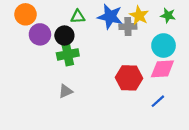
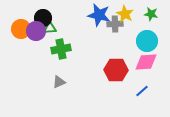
orange circle: (25, 14) -> (21, 29), moved
green triangle: (78, 17) -> (50, 28), moved
black circle: (64, 36) -> (43, 18), moved

